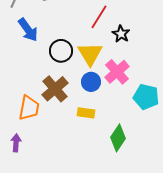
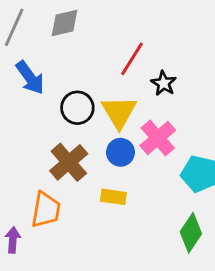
orange trapezoid: (29, 108) -> (46, 210), moved
green diamond: (118, 138) -> (191, 233), moved

